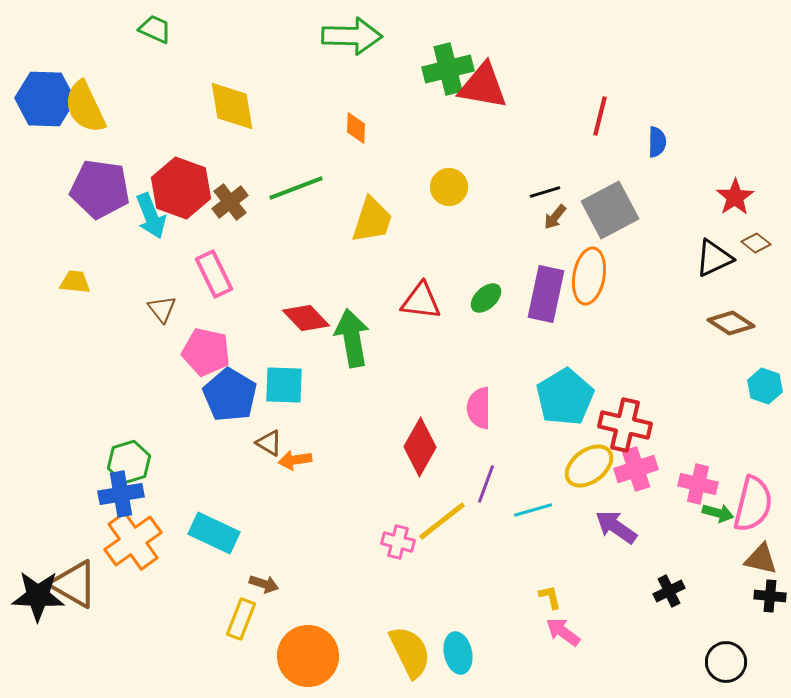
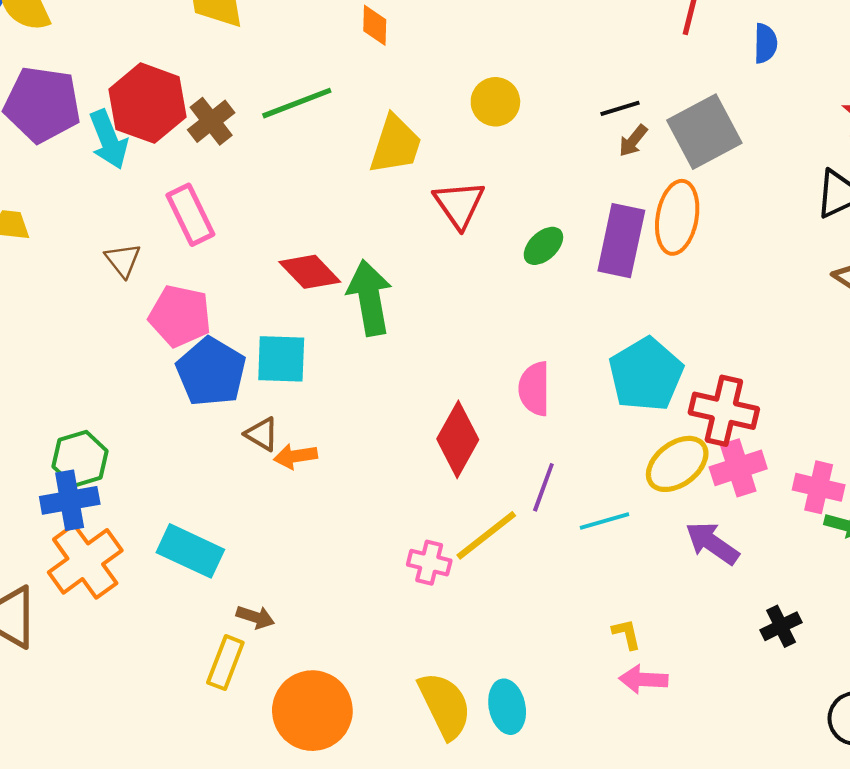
red triangle: (421, 301) -> (459, 204), moved, turned 48
pink arrow: (563, 632) -> (643, 679), turned -33

